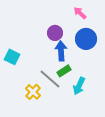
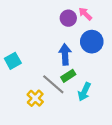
purple circle: (55, 33) -> (68, 18), moved
cyan square: (12, 57) -> (13, 61), turned 35

